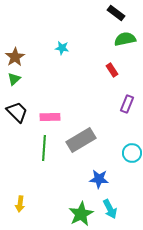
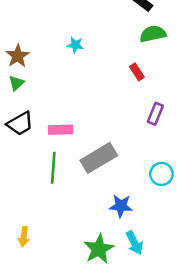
black trapezoid: (17, 112) -> (20, 124), turned 105

